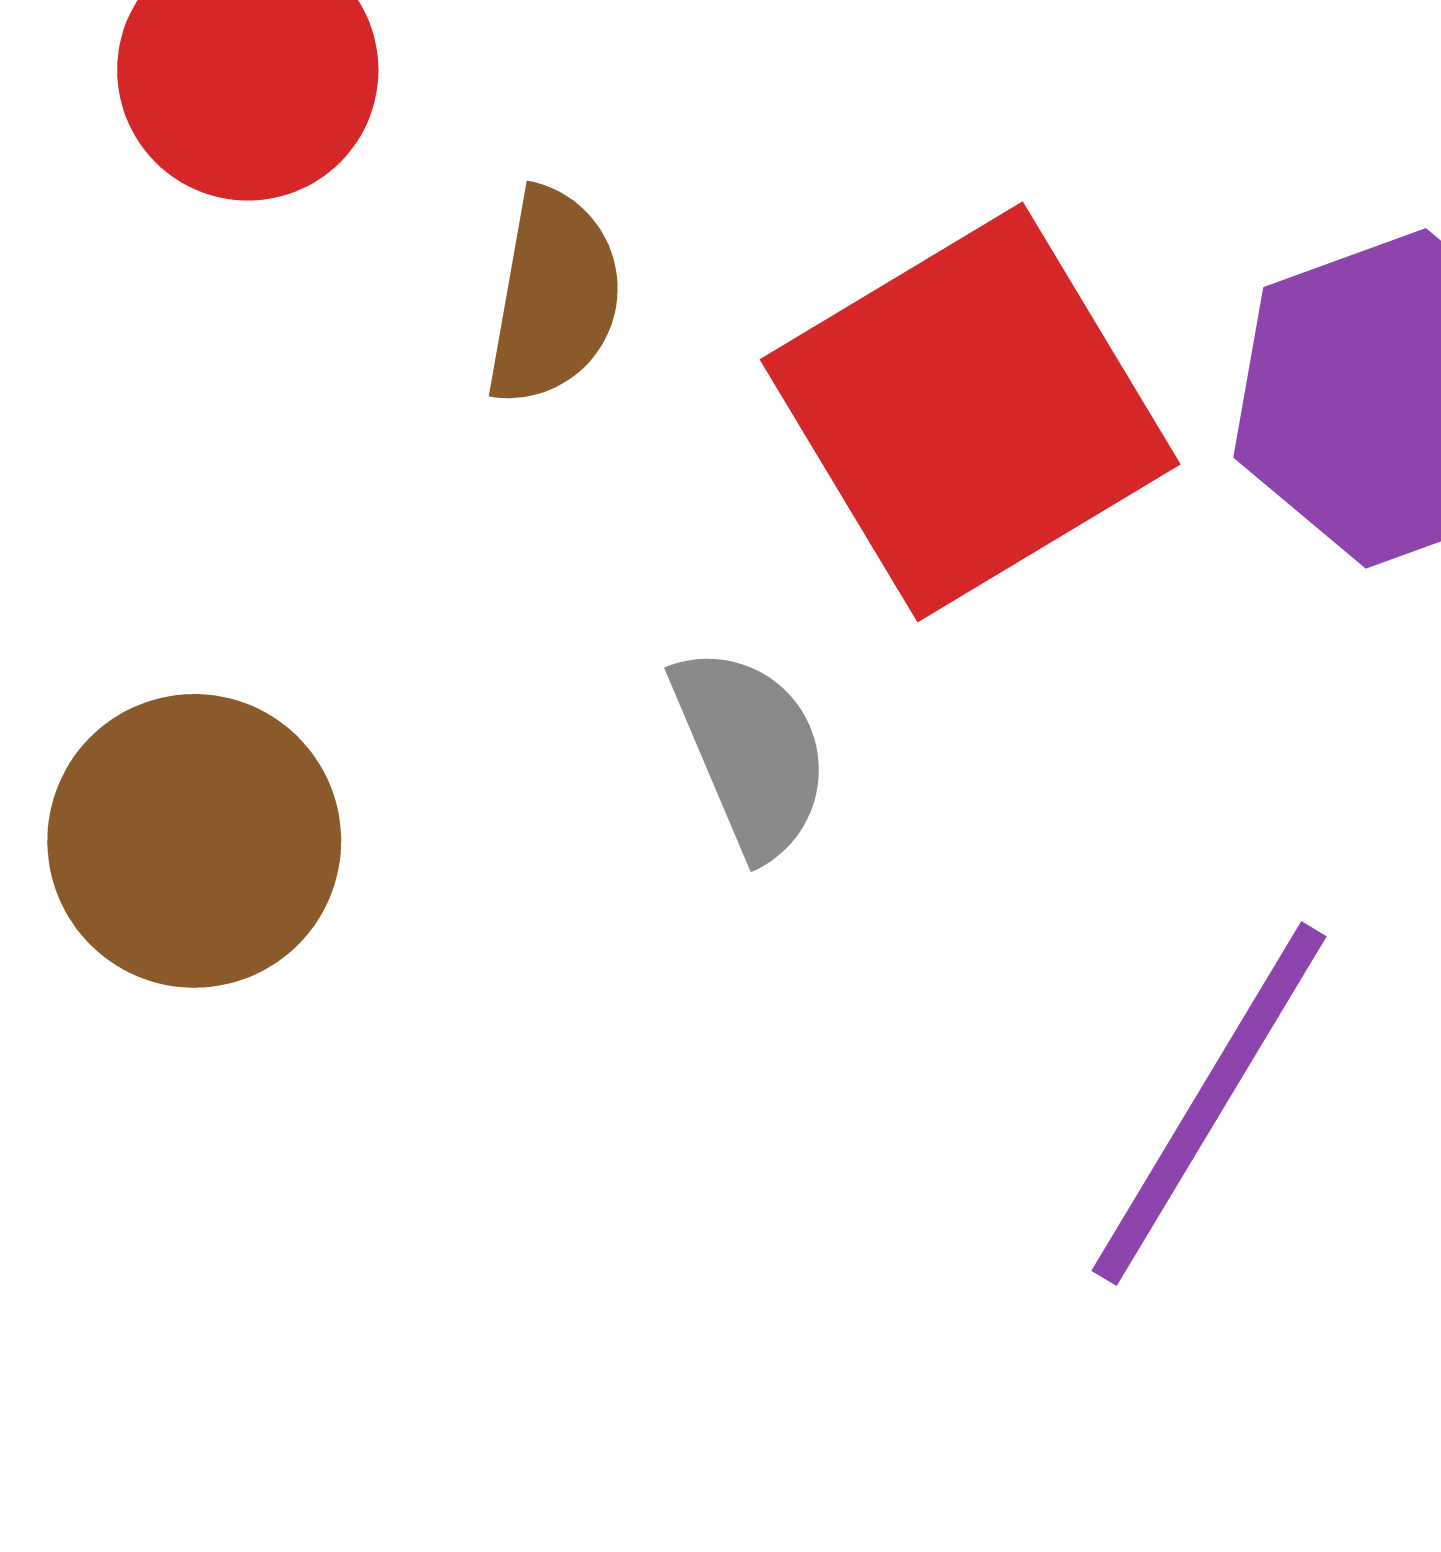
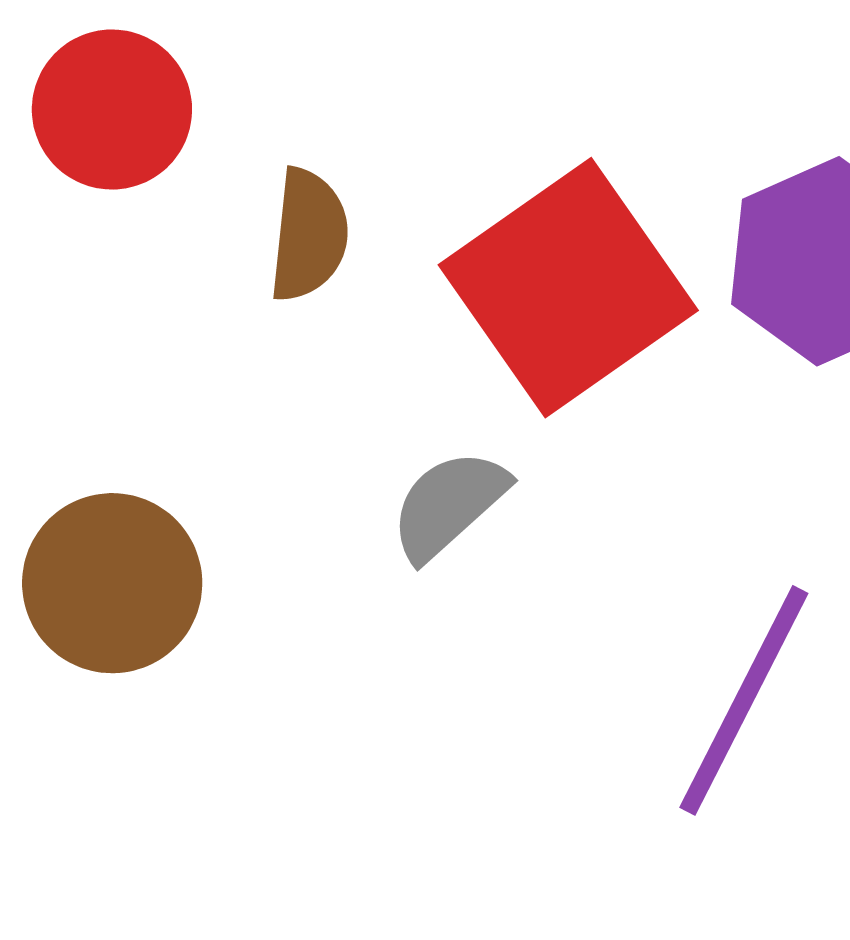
gray semicircle: (751, 751) -> (449, 505), turned -105

